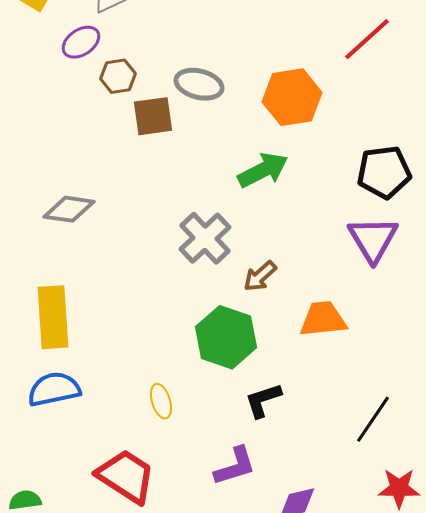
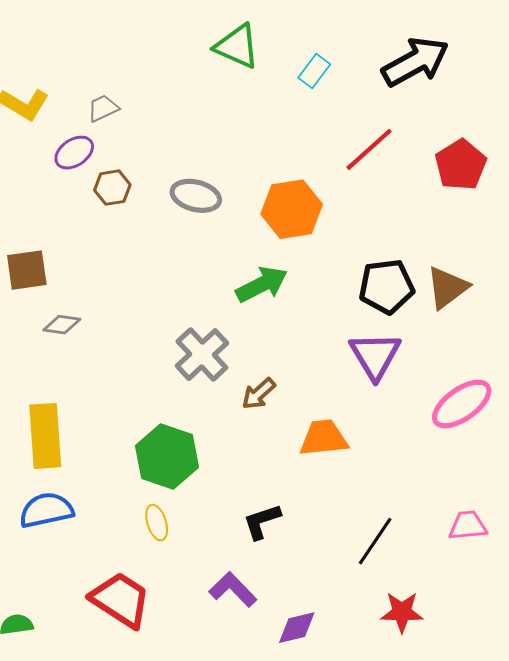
brown square: (153, 116) -> (27, 270), moved
gray diamond: (69, 209) -> (62, 325), size x0.7
green hexagon: (226, 337) -> (167, 457), moved
purple L-shape: (235, 466) -> (233, 590), turned -117

